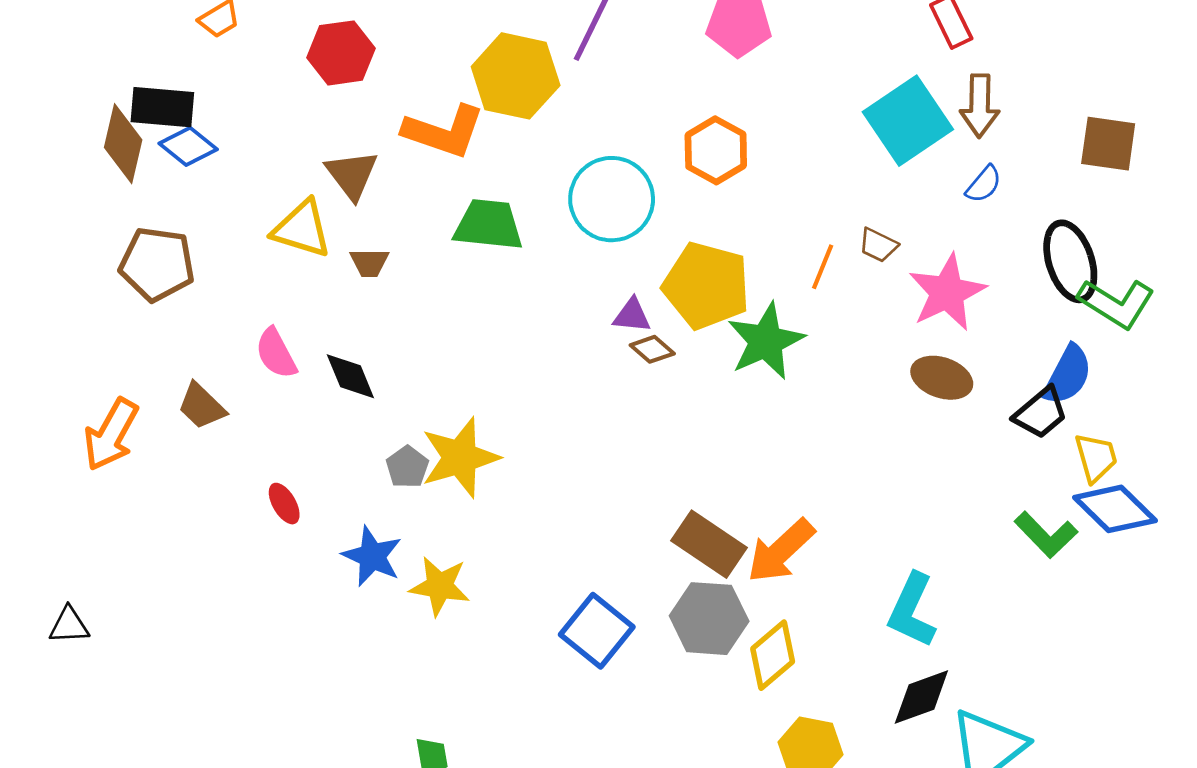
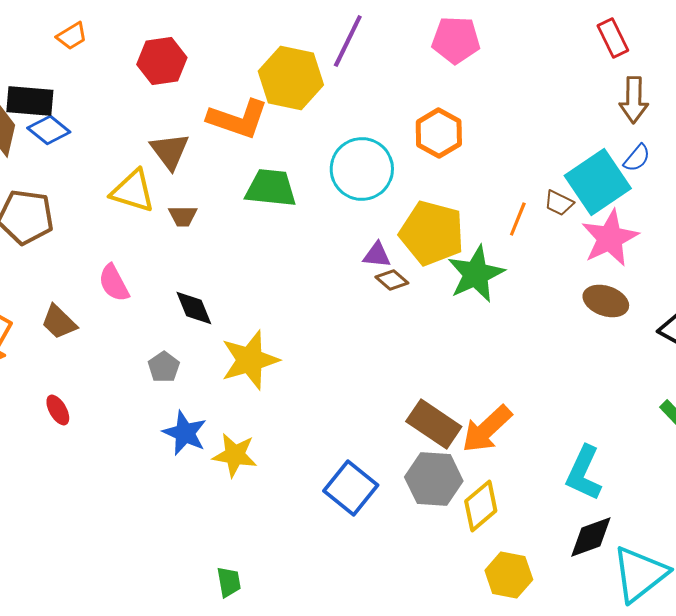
cyan square: (908, 121) -> (598, 182), moved
black diamond: (350, 376) -> (194, 308), moved
gray pentagon: (407, 467) -> (164, 367), moved
red ellipse: (284, 504) -> (58, 410), moved

